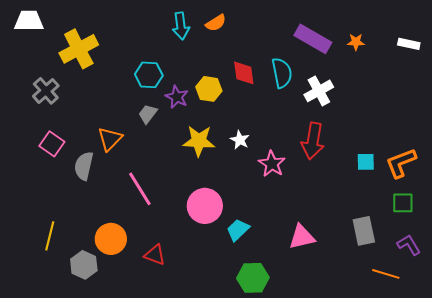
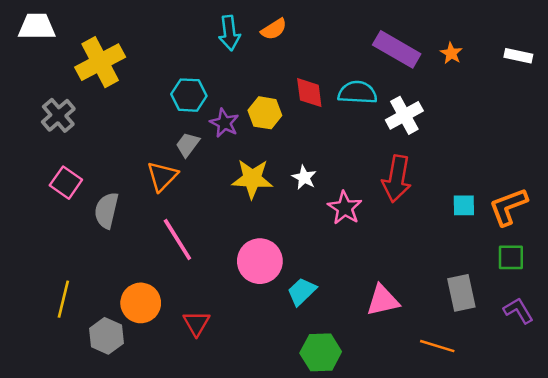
orange star: (356, 42) -> (451, 53), turned 30
cyan semicircle: (282, 73) -> (357, 93), turned -76
orange triangle: (110, 139) -> (162, 176), moved
red triangle: (155, 255) -> (196, 323), turned 40
orange line: (386, 274) -> (437, 346), moved

